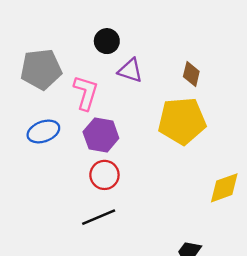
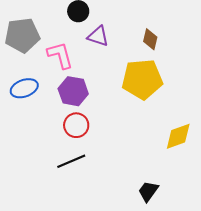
pink L-shape: (86, 93) -> (60, 55), turned -32

